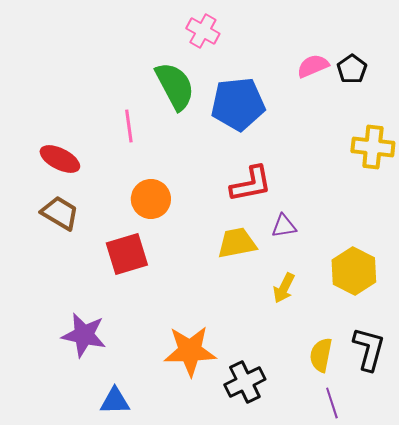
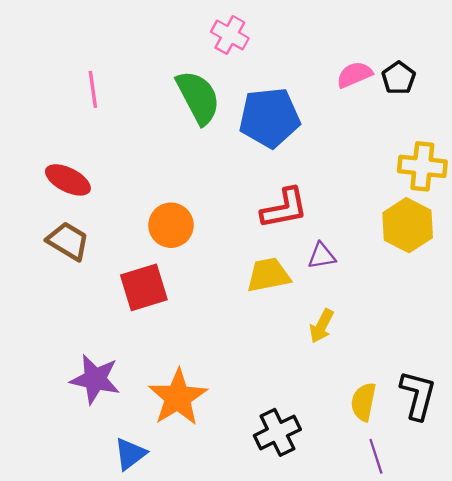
pink line: (129, 126) -> (93, 89), moved
yellow hexagon: (354, 271) -> (408, 225), moved
orange star: (190, 351) -> (178, 397), moved, turned -30
blue triangle: (115, 401) -> (130, 454), turned -36

